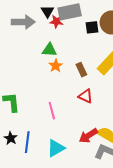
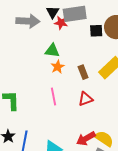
red triangle: (86, 96) -> (86, 99), turned -49
pink line: (52, 111) -> (54, 97), moved

